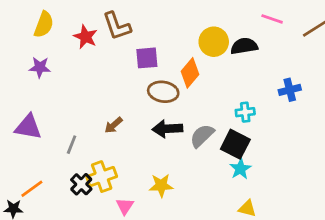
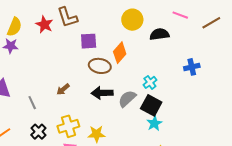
yellow semicircle: (44, 25) -> (14, 27), moved
yellow circle: (214, 42) -> (132, 20), moved
cyan cross: (245, 112) -> (150, 82), moved, turned -32
gray line: (72, 145) -> (32, 103), turned -48
yellow cross: (102, 177) -> (68, 126), moved

